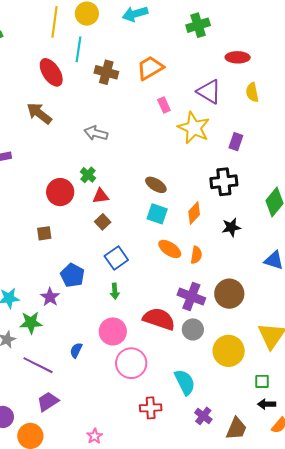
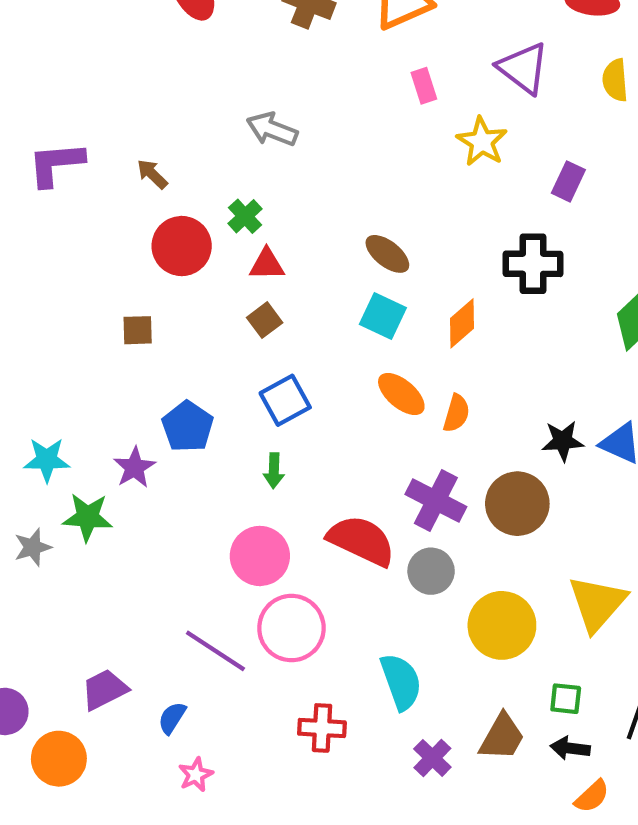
brown arrow: (39, 113) -> (152, 174), moved, size x0.6
yellow star: (194, 128) -> (482, 142), size x0.7
black star: (231, 227) -> (563, 441), moved
blue semicircle: (76, 350) -> (172, 718), moved
purple line: (38, 365) -> (215, 651), moved
brown trapezoid: (236, 428) -> (502, 737), moved

